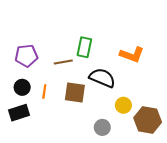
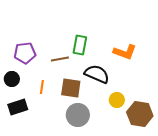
black circle: (22, 87) -> (12, 79), moved
gray circle: (102, 127) -> (78, 115), moved, size x1.5

